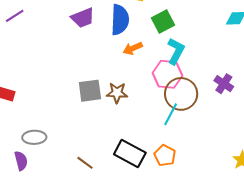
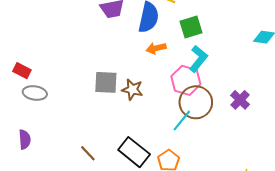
gray ellipse: (34, 137) -> (35, 93), moved

